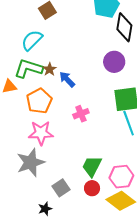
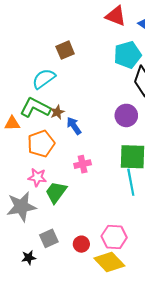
pink star: (41, 133) -> (37, 177), size x0.7
green trapezoid: (92, 166) -> (56, 192), moved

